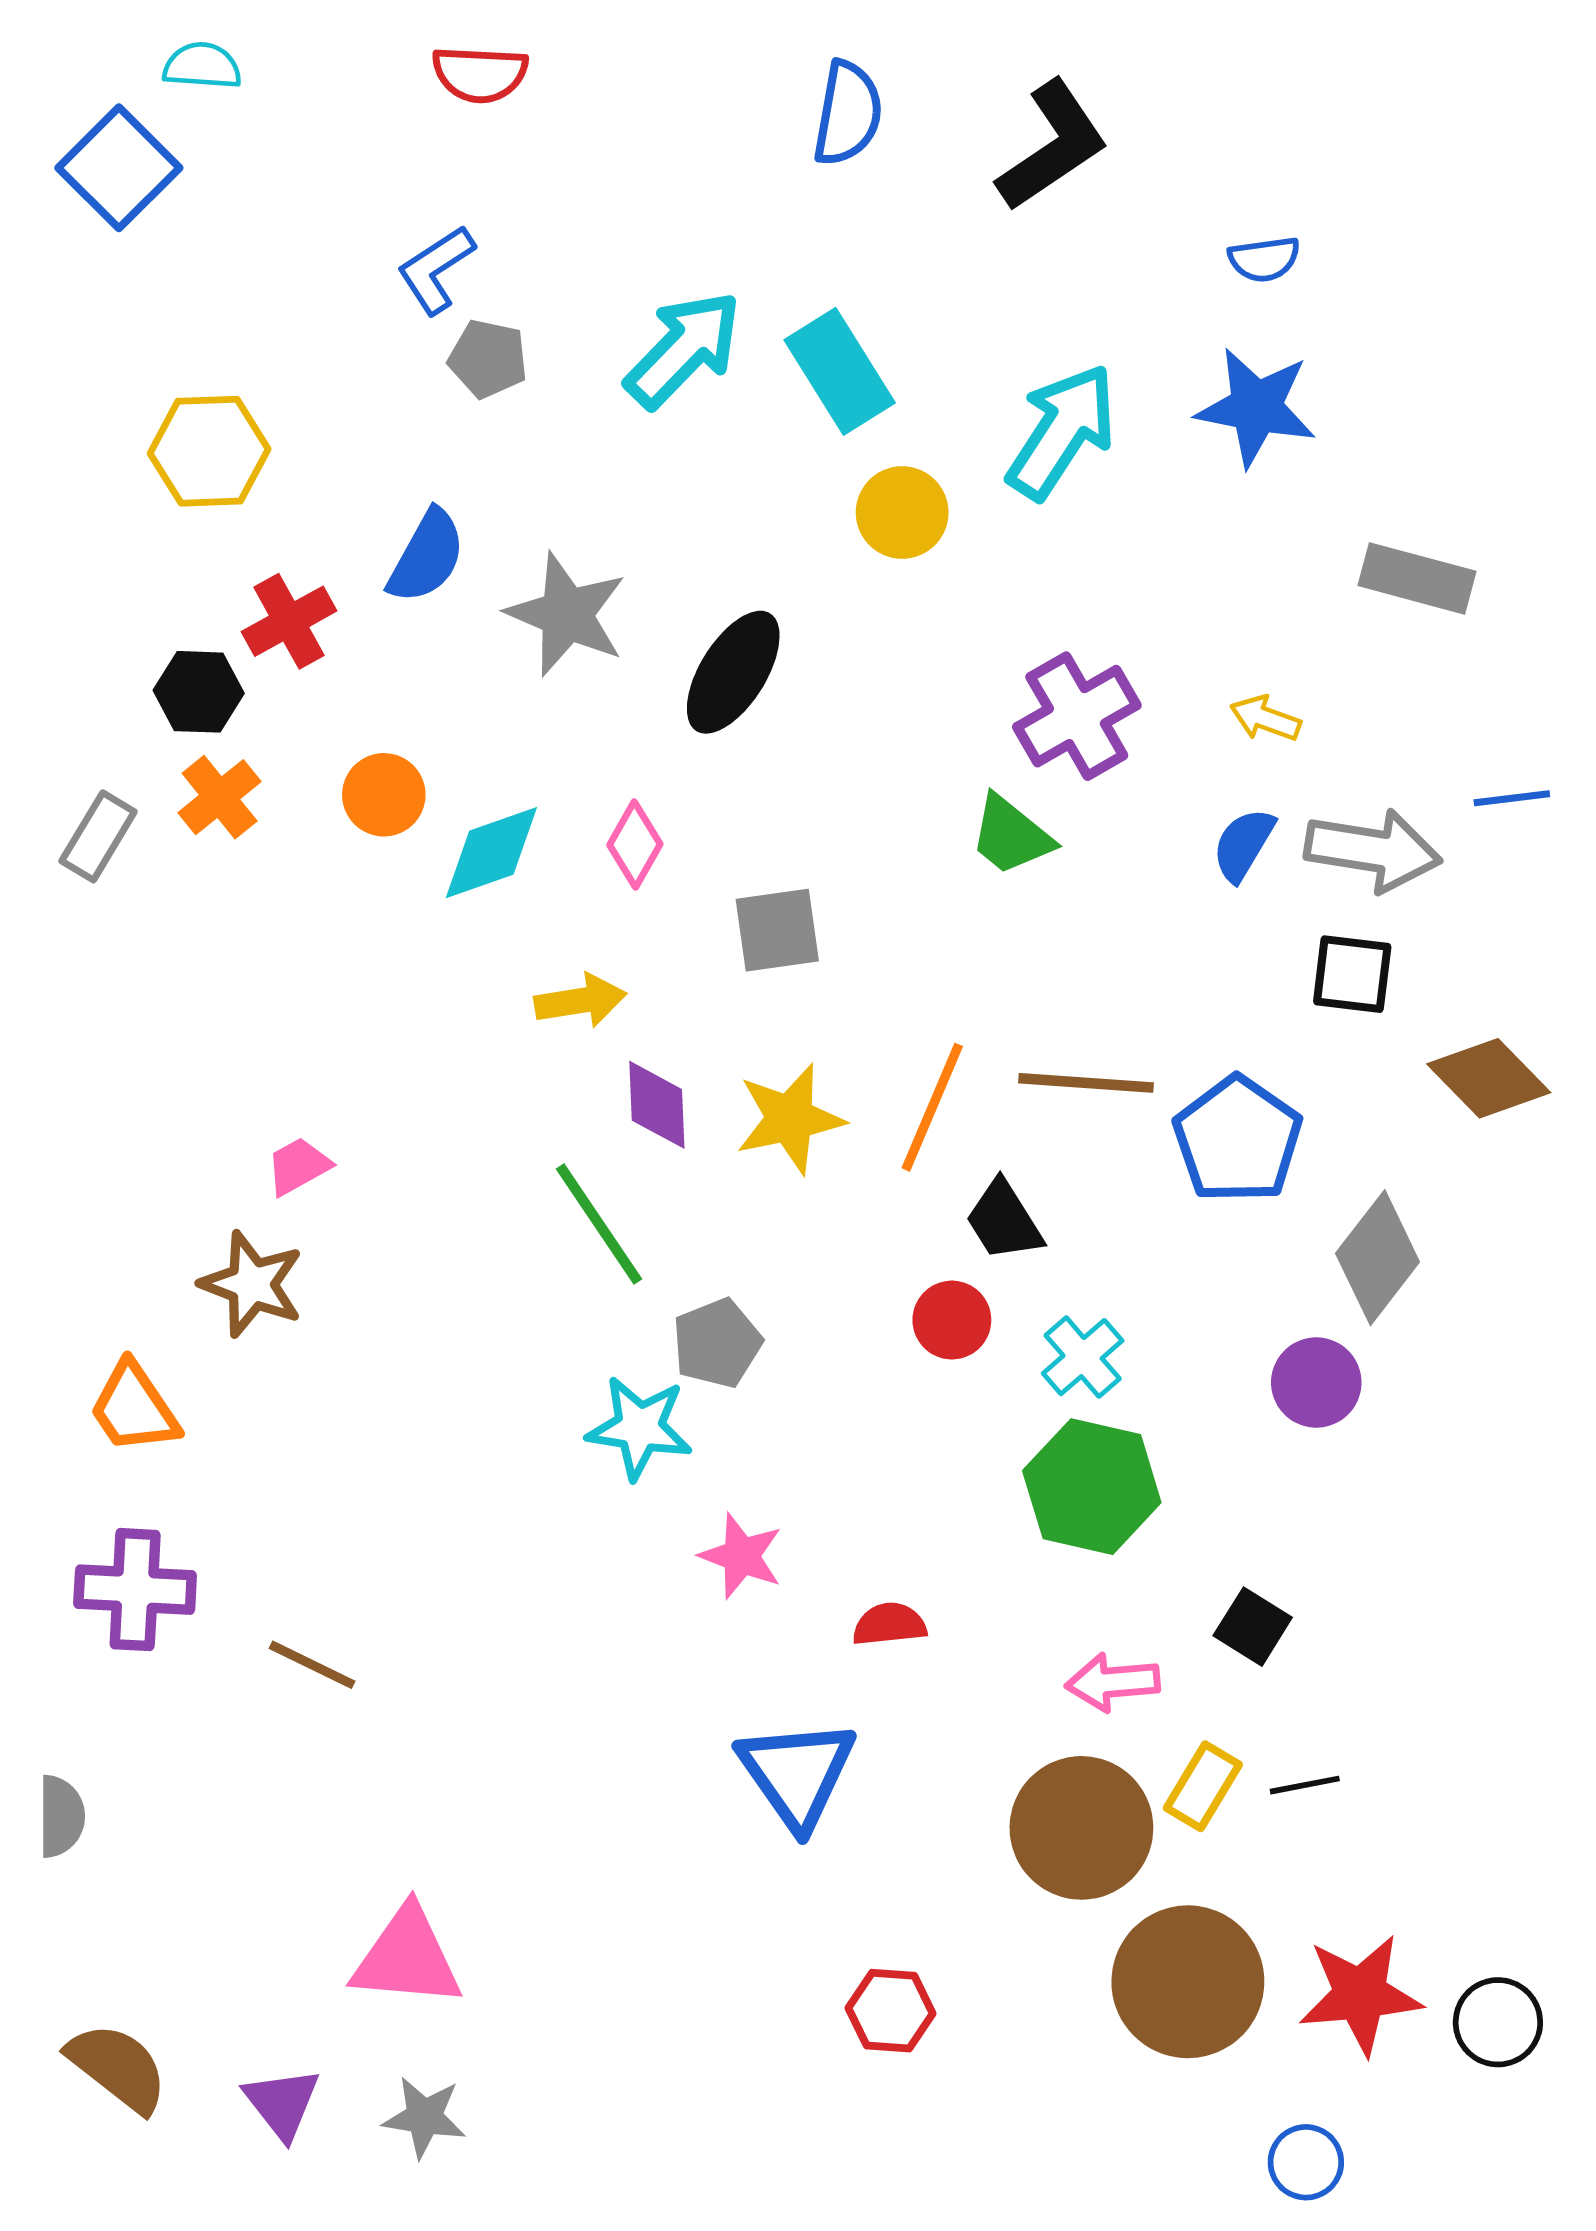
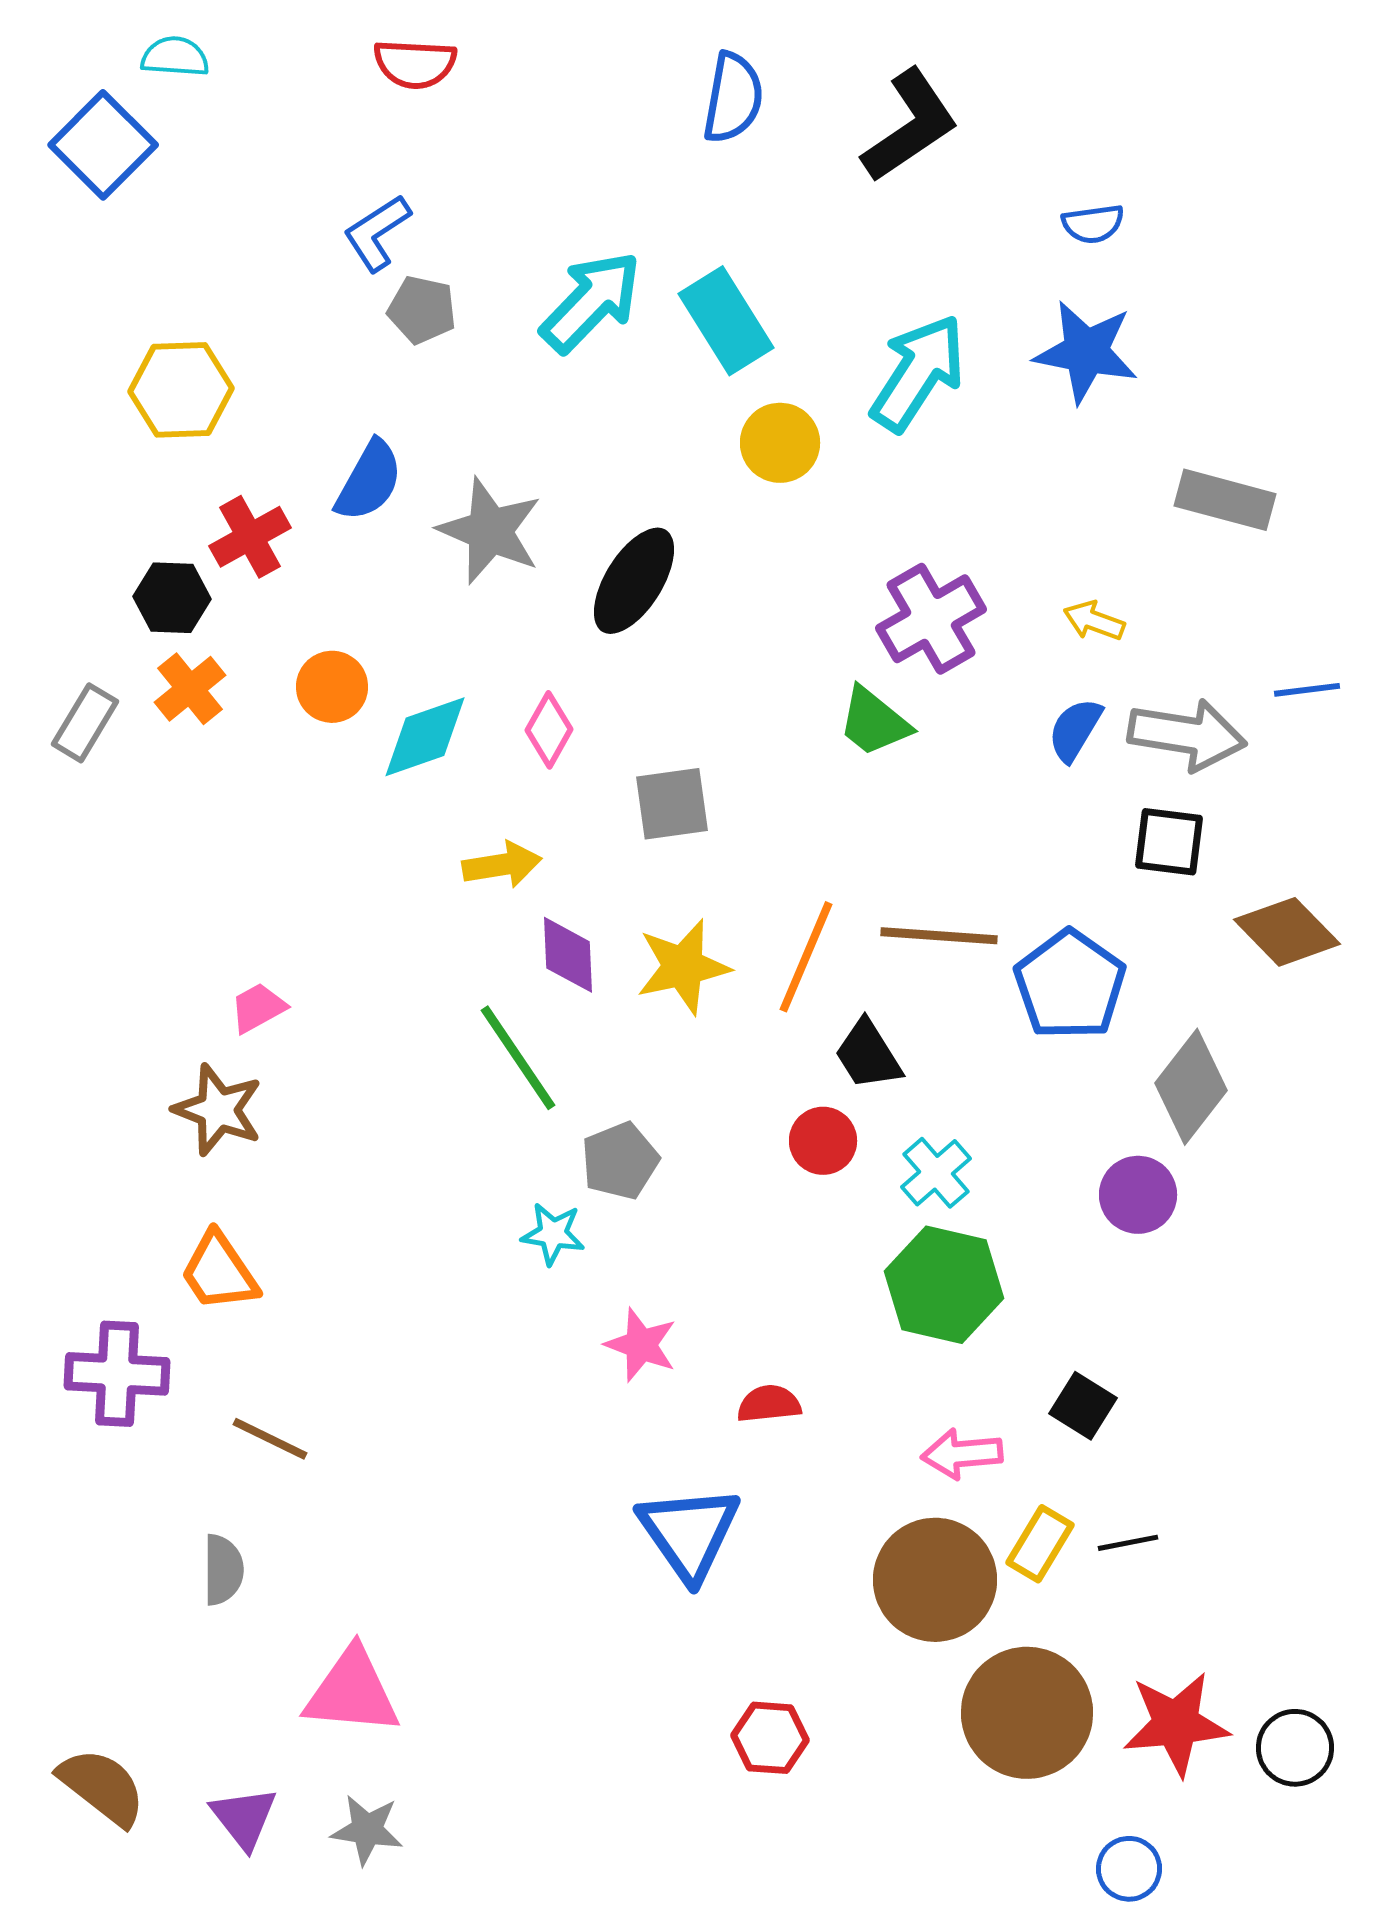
orange trapezoid: (134, 1408) -> (219, 1272), moved
cyan star: (640, 1428) -> (553, 1234), size x0.7
gray semicircle: (61, 1816) -> (223, 1570), moved

